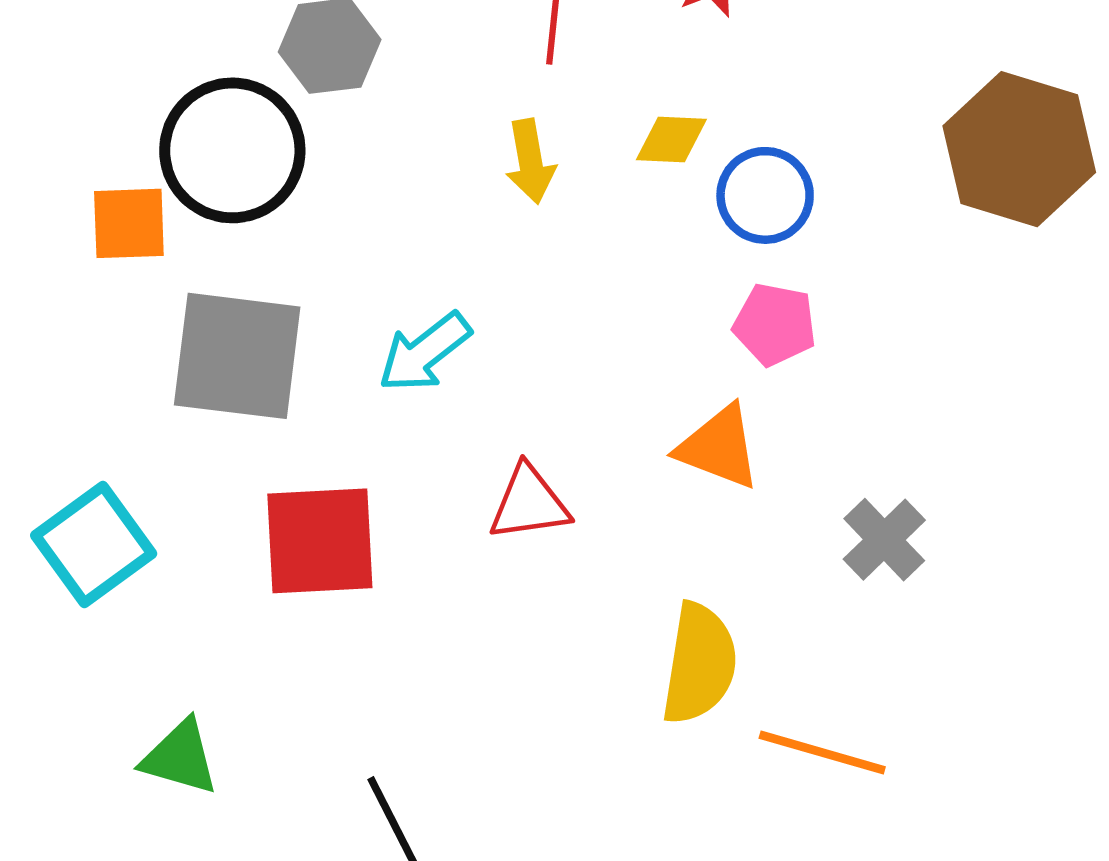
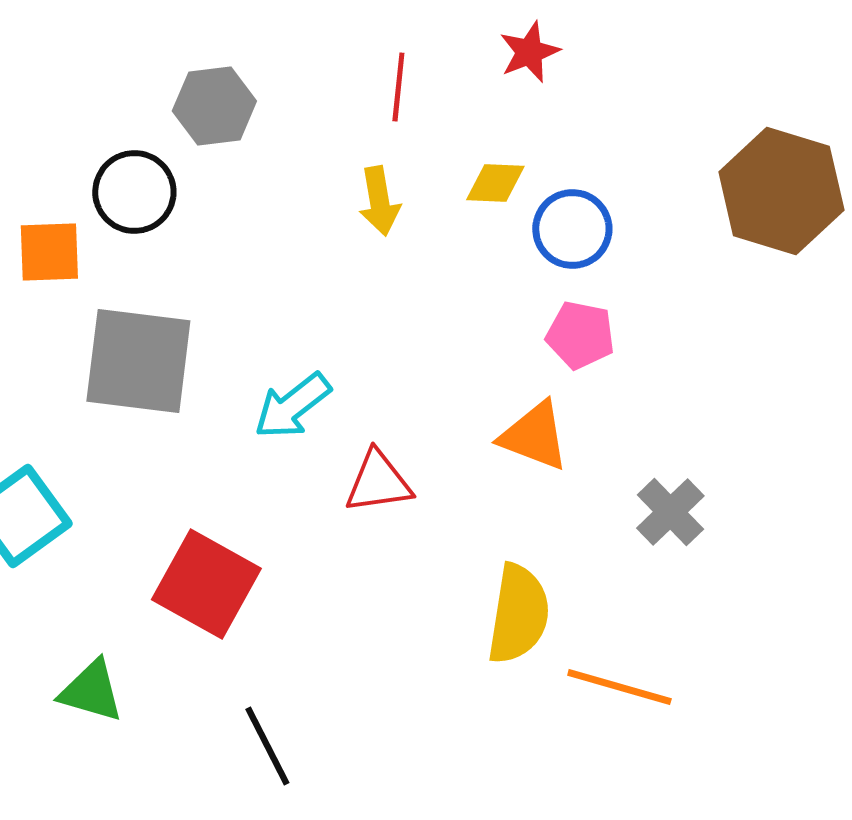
black circle: (232, 150) -> (134, 192), size x0.7
cyan arrow: (424, 352) -> (292, 406), moved
red square: (320, 541) -> (206, 584), moved, turned 32

